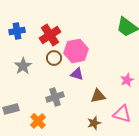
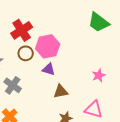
brown triangle: (98, 96) -> (61, 91), moved
gray cross: (55, 97) -> (13, 85), moved, turned -36

